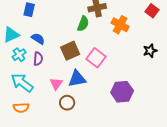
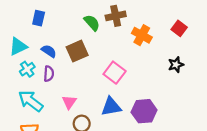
red square: (152, 11) -> (179, 28), moved
green semicircle: (83, 24) -> (92, 23), moved, turned -63
brown square: (70, 51) -> (77, 51), moved
blue triangle: (77, 79) -> (111, 107), moved

